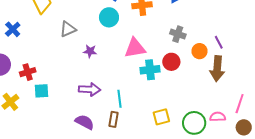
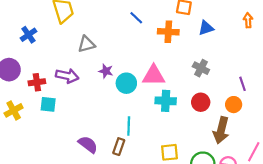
cyan circle: (109, 17) -> (126, 83), moved
orange circle: (200, 51) -> (234, 105), moved
red circle: (171, 62) -> (201, 102), moved
brown arrow: (217, 69) -> (221, 130), moved
purple arrow: (90, 89) -> (67, 76), moved

